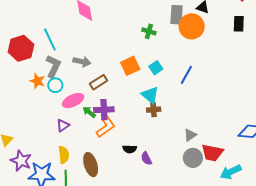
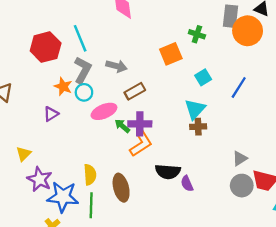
orange square: (130, 66) -> (171, 54), moved
cyan triangle: (150, 95) -> (195, 109), turned 30
purple triangle: (63, 125) -> (51, 114), moved
black semicircle: (130, 149) -> (168, 172), size x1.5

